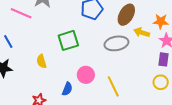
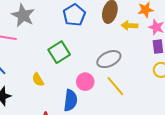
gray ellipse: (116, 43) -> (109, 59), moved
blue semicircle: (67, 89) -> (70, 100), size x1.5

